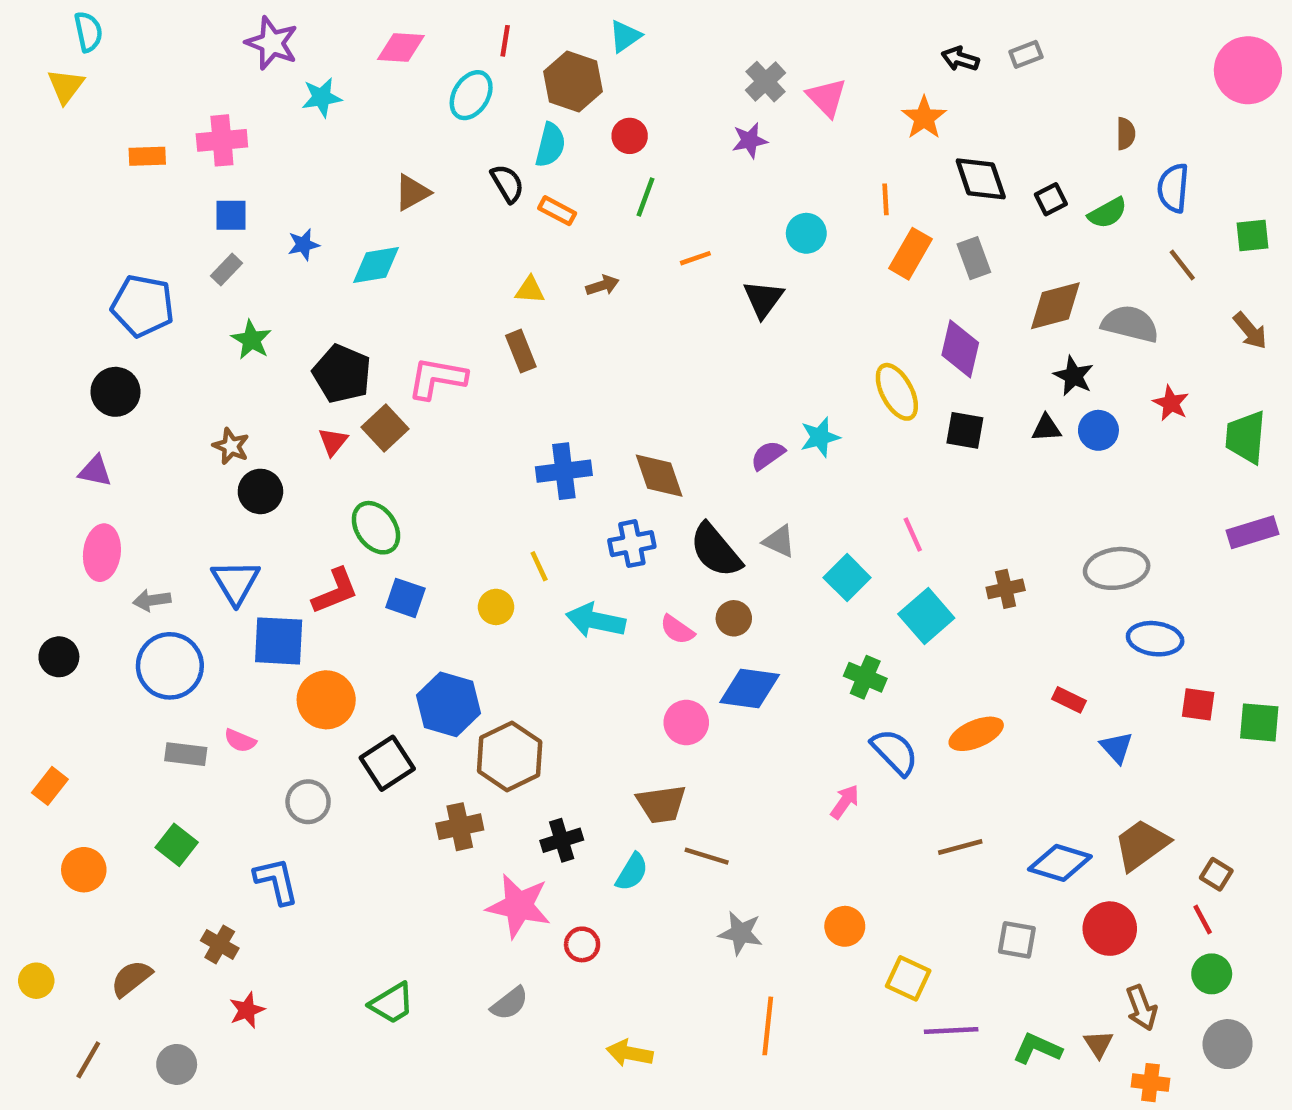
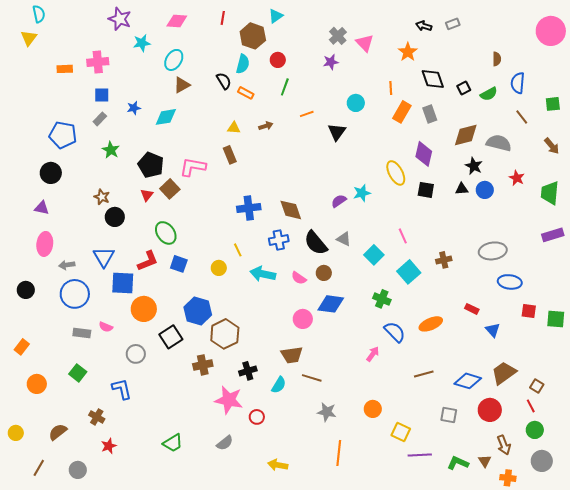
cyan ellipse: (471, 95) -> (174, 60), moved

